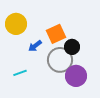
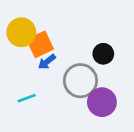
orange square: (56, 34) -> (40, 44), moved
black circle: (72, 47) -> (103, 54), moved

